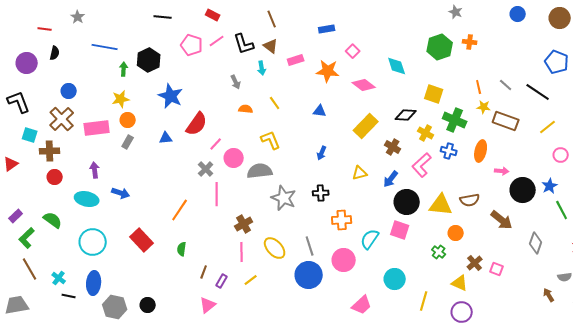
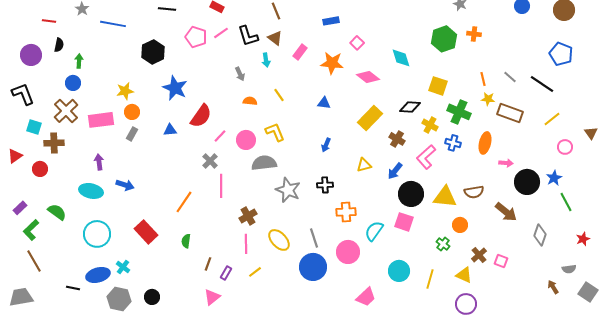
blue line: (105, 47) -> (113, 24), moved
pink rectangle: (296, 60) -> (300, 52), turned -35
green arrow: (124, 69) -> (79, 61), moved
pink circle: (234, 158) -> (246, 140), moved
red circle: (55, 177) -> (40, 169), moved
cyan cross: (59, 278) -> (123, 267), moved
blue ellipse: (94, 283) -> (98, 275), turned 70
yellow line: (424, 301) -> (430, 279), moved

